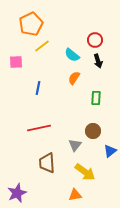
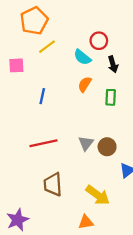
red circle: (95, 40) -> (99, 41), moved
green rectangle: (96, 98) -> (111, 97), moved
gray triangle: (75, 145) -> (86, 143), moved

